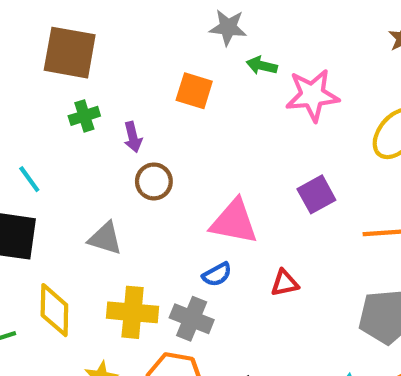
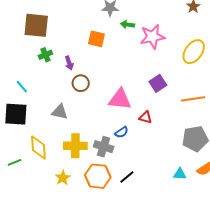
blue semicircle: (217, 274) -> (121, 132), moved
red triangle: (285, 283) -> (145, 117), moved, turned 32

